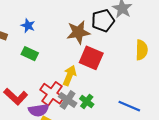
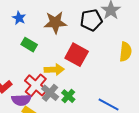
brown star: (78, 32) -> (55, 23), moved
green rectangle: (30, 54) -> (29, 45), moved
yellow arrow: (69, 76) -> (54, 70), turned 60

